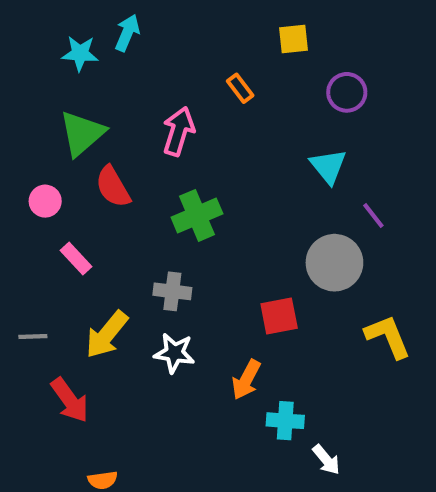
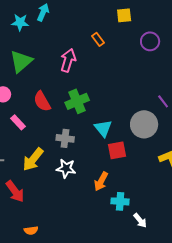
cyan triangle: (328, 166) -> (103, 128), moved
red semicircle: (113, 187) -> (42, 101), moved

